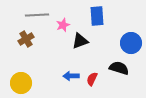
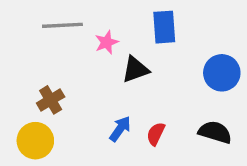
brown cross: (26, 39) -> (51, 100), moved
black semicircle: (119, 68) -> (215, 132), moved
blue arrow: (71, 76) -> (120, 129), turned 126

